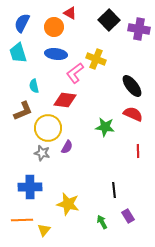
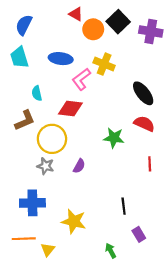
orange circle: (54, 27) -> (93, 29), moved
purple semicircle: (67, 147) -> (79, 166), moved
green arrow: (102, 222) -> (111, 251), moved

